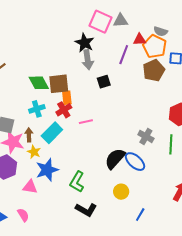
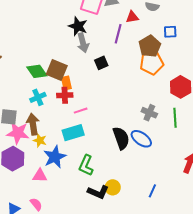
orange pentagon: (155, 46) -> (152, 63), moved, turned -30
brown square: (59, 84) -> (57, 70), turned 35
red cross: (64, 110) -> (65, 95), turned 35
pink line: (86, 122) -> (81, 111), moved
cyan rectangle: (52, 133) -> (73, 133), moved, turned 35
brown arrow: (29, 135) -> (33, 124), size x1.5
black semicircle: (115, 159) -> (121, 138), turned 125
yellow circle: (121, 192) -> (113, 187), moved

